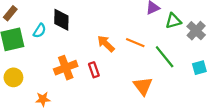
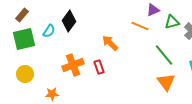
black diamond: (61, 20) -> (69, 21), turned 35
orange line: (135, 43) -> (140, 26), moved
orange triangle: (143, 86) -> (166, 82), moved

